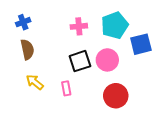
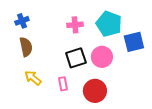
cyan pentagon: (115, 25) -> (109, 24), turned -30
red circle: (116, 96) -> (95, 91), moved

